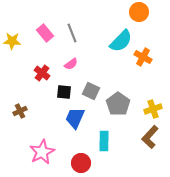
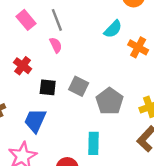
cyan semicircle: (121, 41) -> (113, 29), size x0.7
pink semicircle: (71, 64) -> (56, 45), moved, turned -80
blue trapezoid: (75, 118) -> (35, 121), moved

